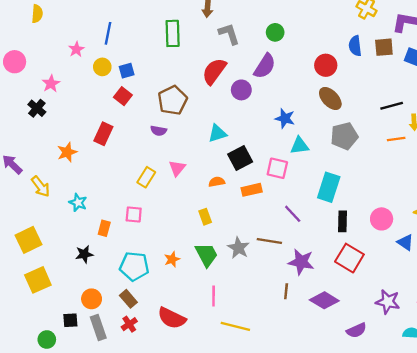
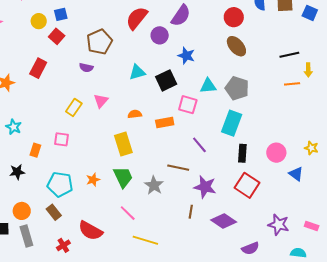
yellow circle: (102, 67) -> (39, 21), moved
blue star: (285, 118) -> (186, 56), moved
gray pentagon: (344, 136) -> (237, 88), moved, turned 30
black square: (240, 158) -> (166, 80), moved
yellow rectangle: (205, 217) -> (123, 144), size x1.6
gray star: (238, 248) -> (154, 185), moved
pink line: (214, 296) -> (128, 213), turned -48
red cross: (129, 324) -> (63, 245), moved

